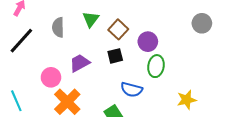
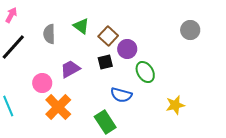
green triangle: (91, 19) -> (81, 26), turned -30
purple circle: (148, 42) -> (127, 49), moved
green ellipse: (156, 66) -> (145, 72), turned -40

